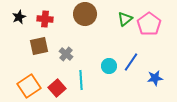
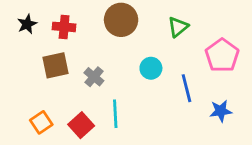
pink pentagon: (149, 24) -> (222, 55), moved
blue line: (131, 62) -> (187, 88), turned -48
cyan circle: (109, 66) -> (151, 68), moved
orange square: (29, 86) -> (41, 122), size x0.7

